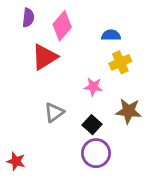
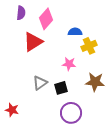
blue semicircle: (111, 35) -> (75, 32), moved
black square: (92, 125) -> (61, 88), moved, turned 32
red star: (16, 161) -> (12, 110), moved

